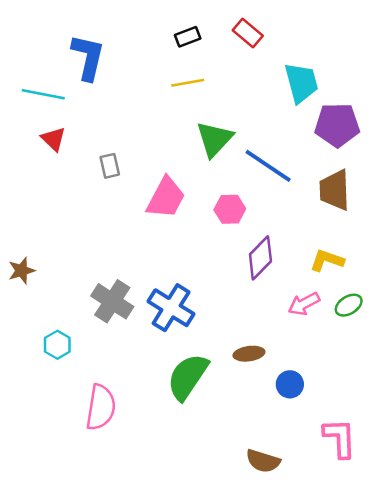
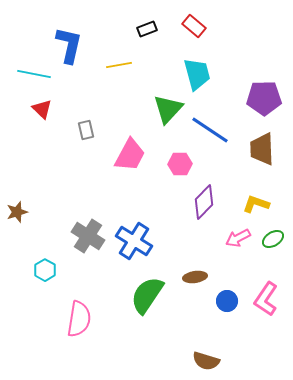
yellow line: (188, 83) -> (119, 65), moved
cyan trapezoid: (301, 83) -> (197, 74), moved
pink L-shape: (340, 438) -> (266, 299), moved, turned -144

